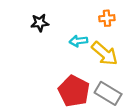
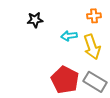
yellow arrow: (105, 54) -> (92, 47), turned 30

